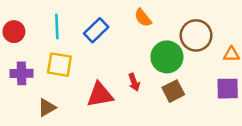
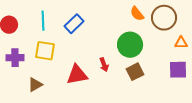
orange semicircle: (143, 18) -> (137, 14), moved
brown circle: (196, 35) -> (164, 18), moved

